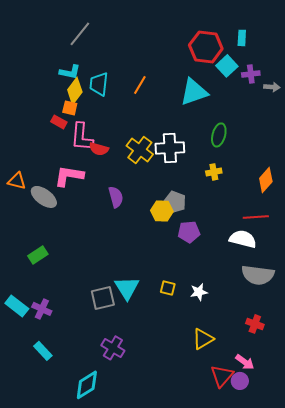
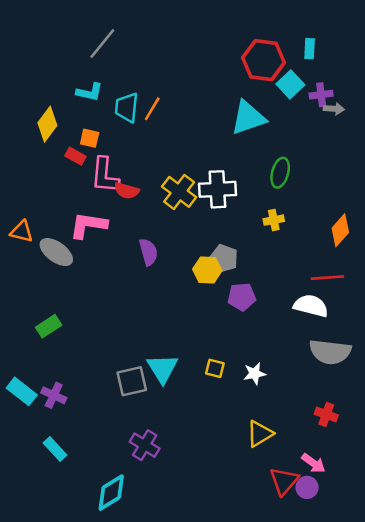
orange line: (140, 85) -> (152, 109), moved
gray arrow: (272, 87) -> (334, 109), moved
yellow diamond: (75, 91) -> (47, 124), moved

